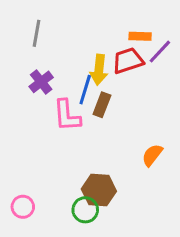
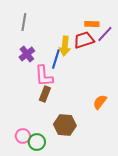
brown rectangle: (102, 105) -> (45, 94), moved
pink circle: (23, 207) -> (23, 136), moved
green circle: (85, 210) -> (37, 142), moved

